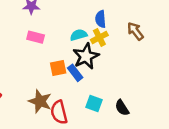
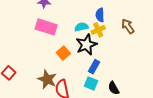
pink rectangle: (36, 37) -> (46, 27), size x1.5
orange square: (58, 68) -> (63, 53), turned -32
blue rectangle: (75, 73) -> (94, 67), moved, turned 64

